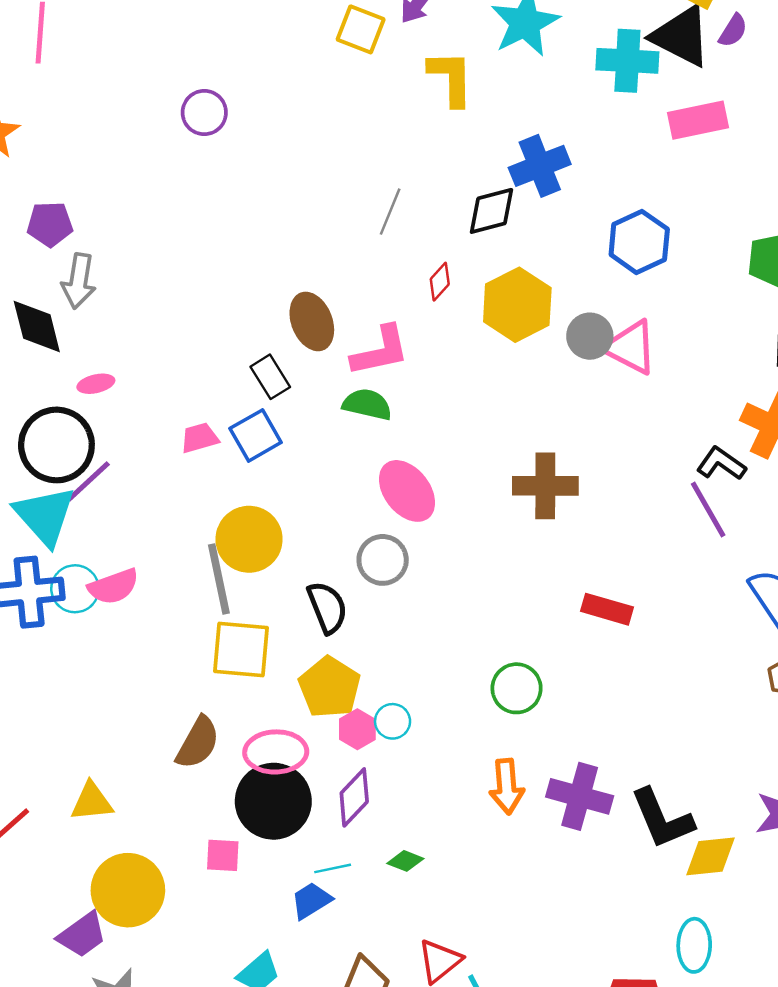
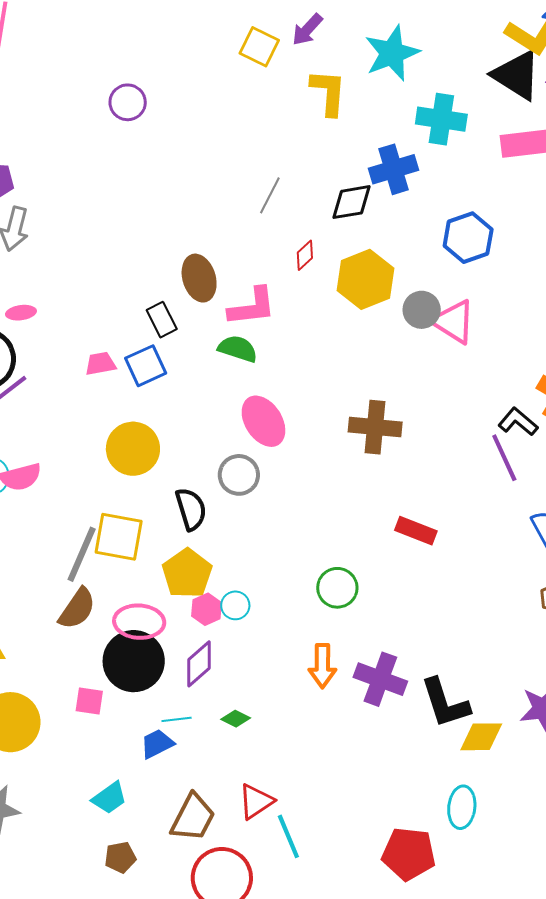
cyan cross: (627, 61) -> (441, 119), moved
gray line: (219, 579) -> (82, 554), moved, turned 30

